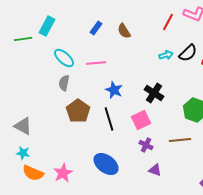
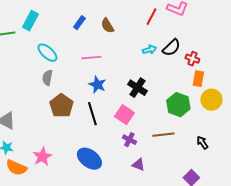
pink line: (96, 63) -> (91, 58), moved
pink square: (141, 120) -> (124, 115), turned -30
pink star: (63, 173) -> (42, 157), moved

